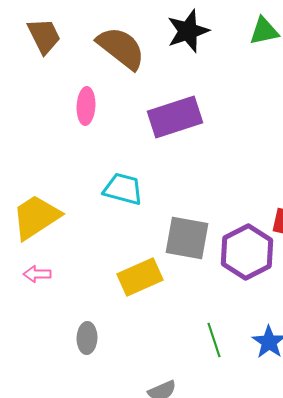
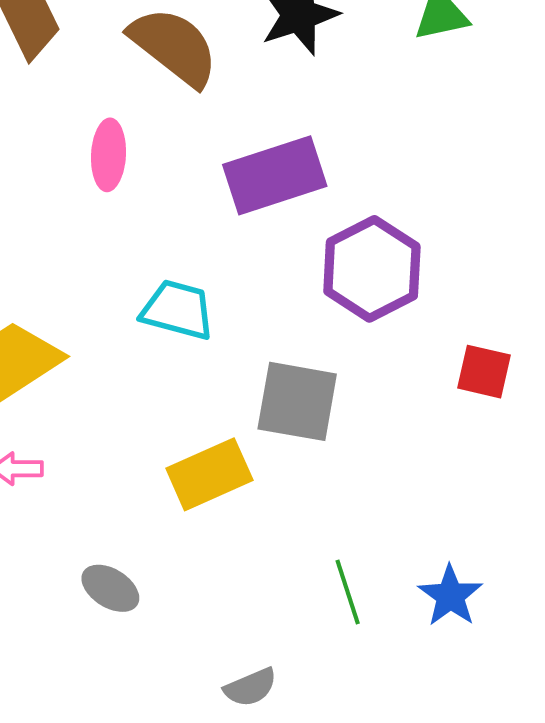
purple hexagon: (247, 252) -> (372, 269), moved
gray ellipse: (87, 338) -> (110, 588), turned -60

